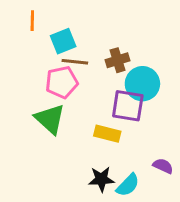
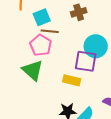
brown cross: (117, 60) -> (79, 12), moved
pink pentagon: (62, 82) -> (41, 45), turned -30

